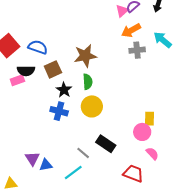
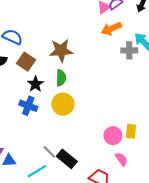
gray cross: (137, 50) -> (129, 50), moved
brown square: (53, 69) -> (26, 62), turned -36
yellow rectangle: (150, 119) -> (131, 131), moved
black rectangle: (106, 144) -> (67, 159), moved

